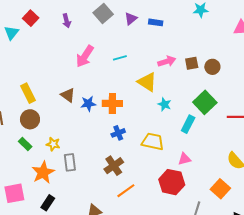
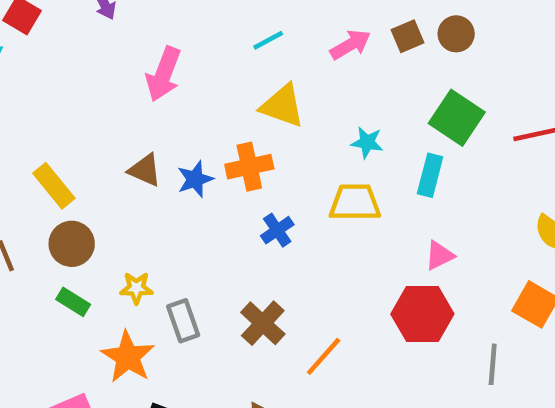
cyan line: (120, 58) -> (268, 40), moved
yellow triangle: (147, 82) -> (282, 106), moved
yellow trapezoid: (153, 142) -> (355, 203), moved
brown cross: (114, 166) -> (263, 323), moved

